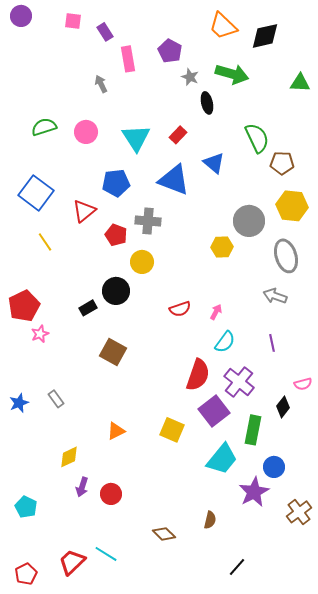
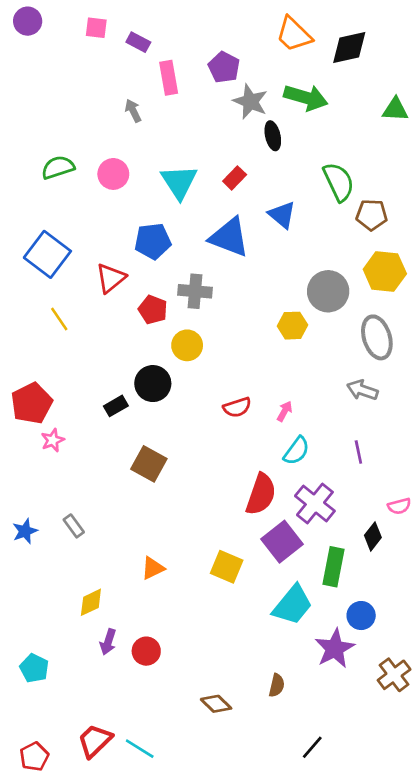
purple rectangle: (105, 32) -> (138, 42), turned -30
gray star: (190, 77) -> (250, 101), size x1.5
cyan line: (106, 554) -> (140, 749), moved

